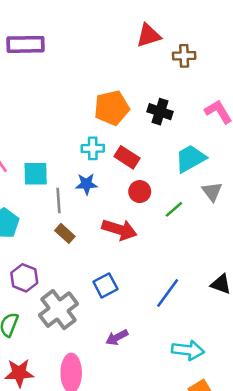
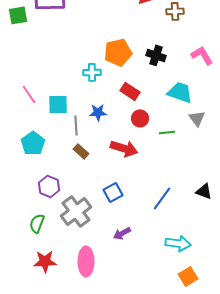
cyan cross: (93, 148) -> (92, 72), moved
cyan trapezoid: (190, 159) -> (180, 92), turned 48
green line: (174, 209) -> (167, 132), turned 35

